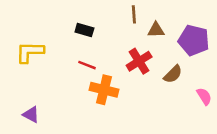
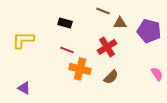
brown line: (134, 14) -> (103, 11), turned -64
brown semicircle: (173, 74) -> (111, 77), moved

